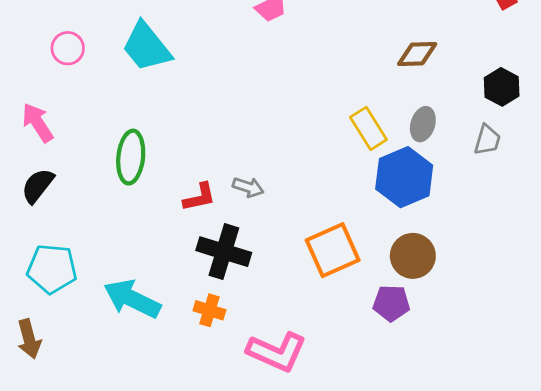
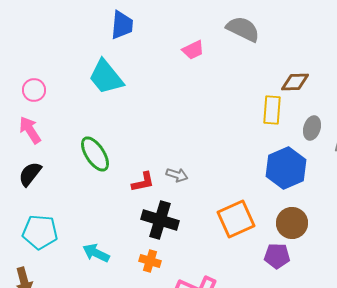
pink circle: (68, 48) -> (34, 90), moved
gray ellipse: (423, 124) -> (312, 128), moved
yellow rectangle: (368, 128) -> (272, 110), moved, turned 36
green ellipse: (131, 157) -> (95, 154), turned -39
cyan arrow: (132, 299) -> (96, 253), size x0.7

